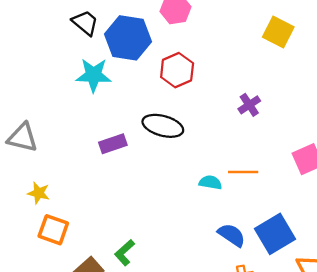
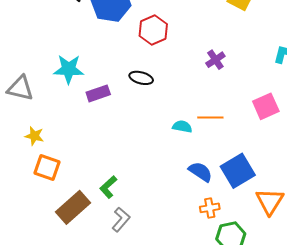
cyan star: (94, 75) -> (69, 69), moved
black ellipse: (163, 126) -> (141, 78), size x0.7

